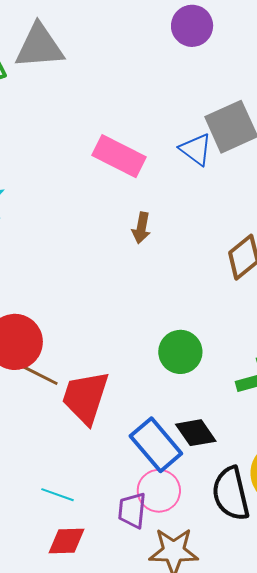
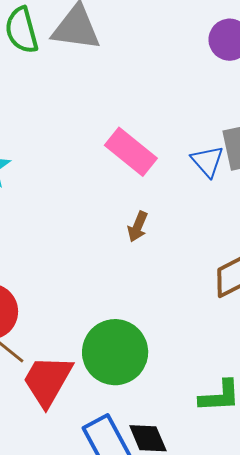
green circle: (180, 352) -> (115, 352), moved, size x1.5

